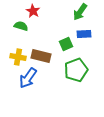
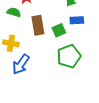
brown rectangle: (41, 56) -> (38, 25), moved, turned 66

